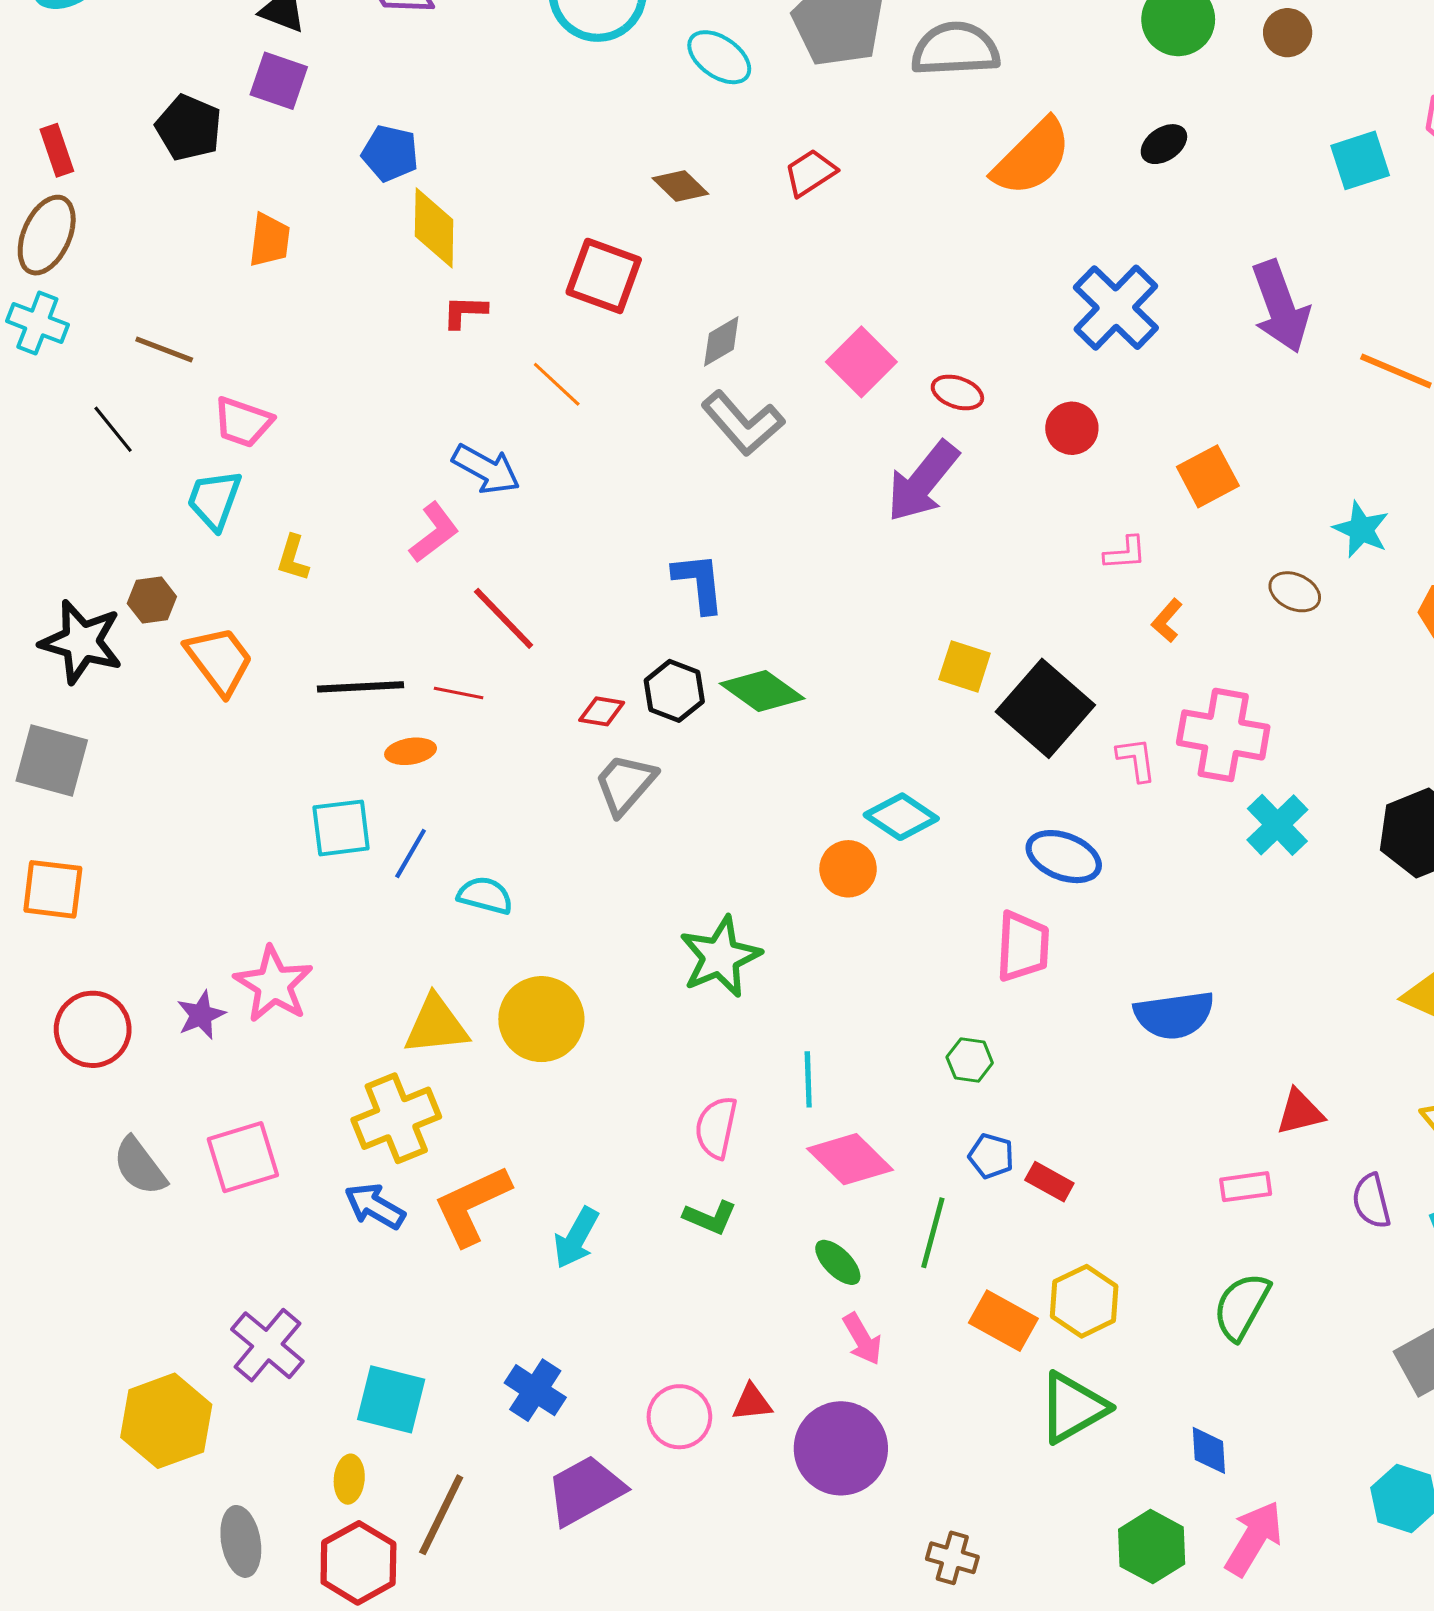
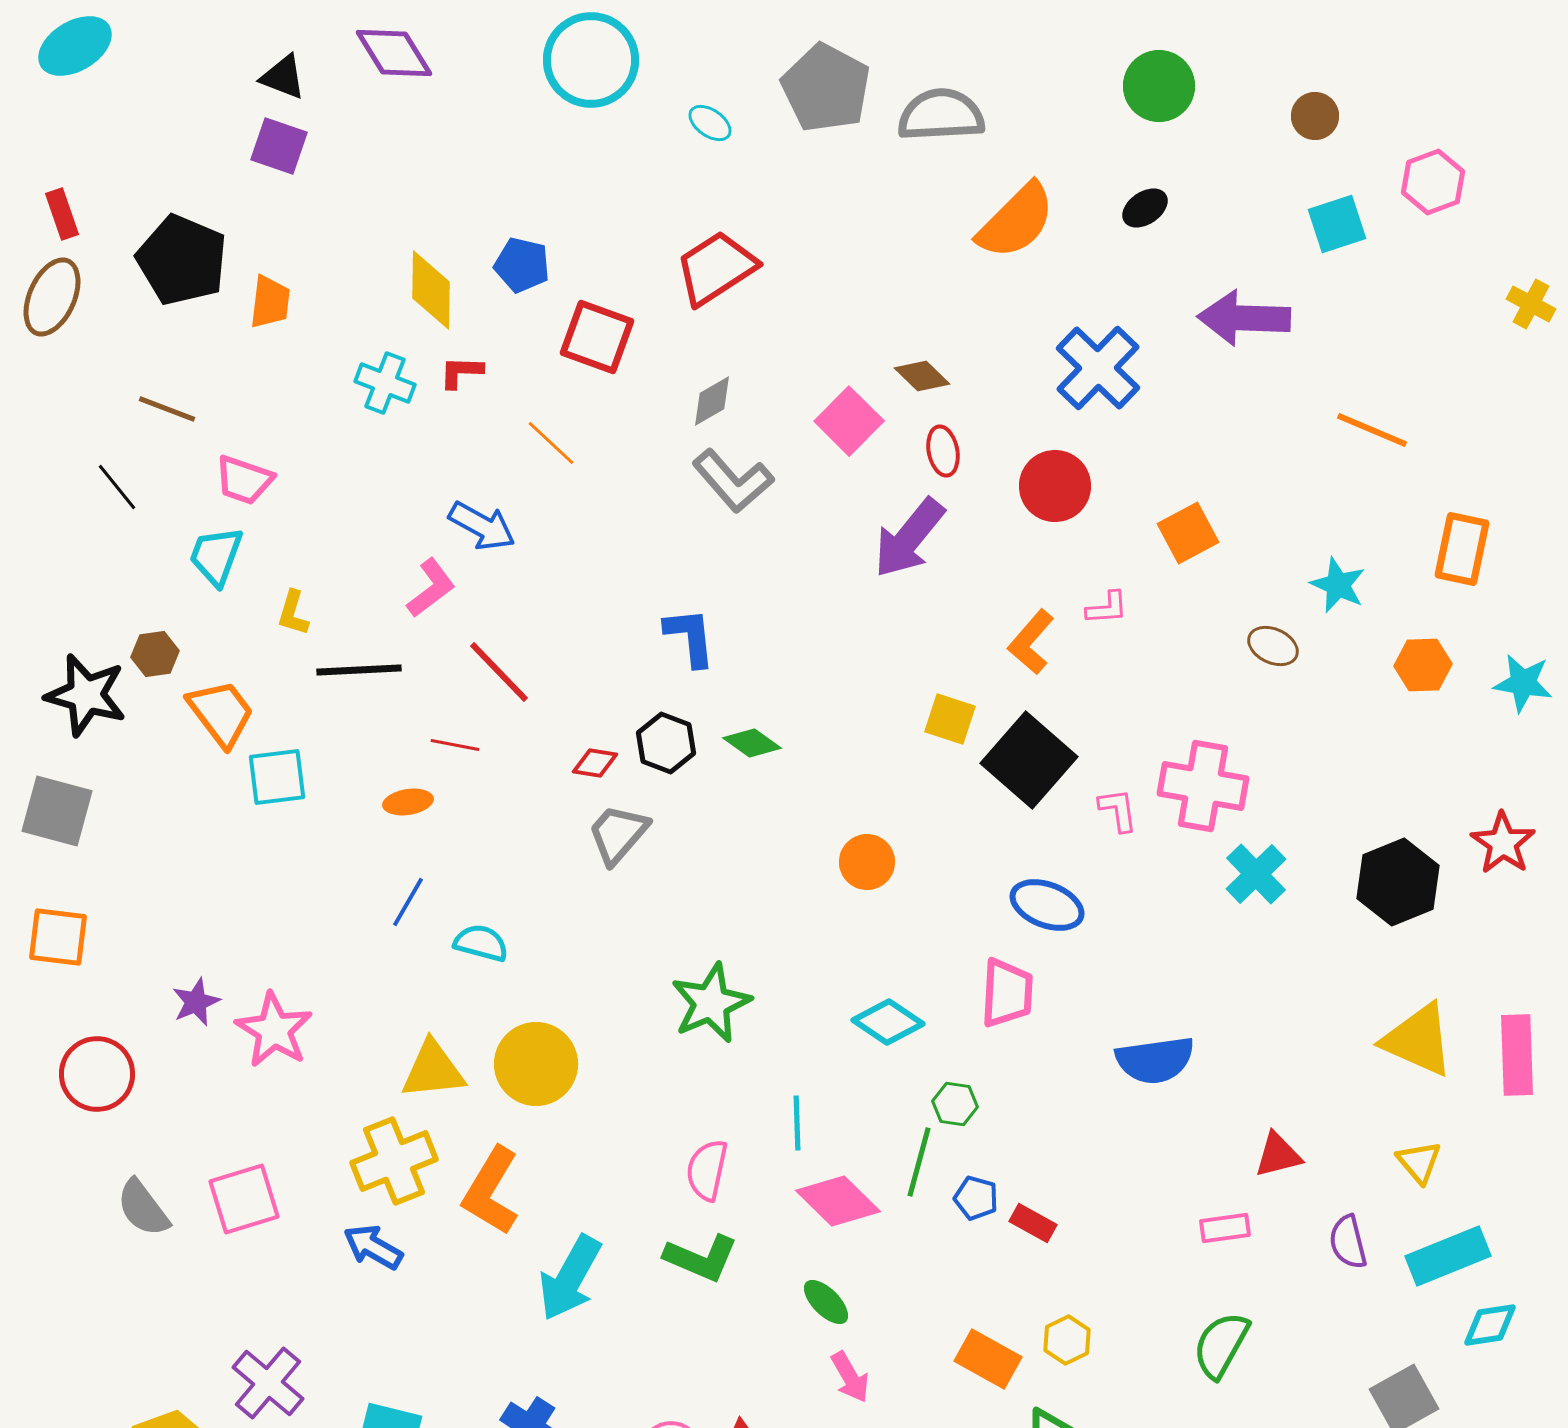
brown circle: (1288, 33) -> (1315, 116), moved
cyan ellipse: (719, 57) -> (710, 123), size x0.7
black pentagon: (189, 128) -> (182, 260), moved, size x1.4
blue pentagon: (390, 153) -> (522, 265), moved
red trapezoid: (810, 173) -> (716, 268), moved, size x1.6
brown diamond: (680, 186) -> (922, 376), moved
purple arrow: (1280, 307) -> (1244, 318), moved, turned 112
cyan cross: (37, 323) -> (385, 383), moved
red ellipse: (957, 392) -> (943, 451), turned 60
red circle: (1072, 428) -> (1055, 486), size x1.4
orange L-shape: (1167, 620) -> (1031, 642), moved, size x1.5
black line: (360, 687) -> (359, 670), moved
green diamond: (762, 691) -> (752, 743), size x0.7
cyan diamond: (901, 817) -> (888, 1022), moved
cyan square: (341, 828) -> (277, 777), moved
orange circle: (848, 869) -> (867, 862), moved
purple star: (201, 1015) -> (196, 1002), moved
orange L-shape: (472, 1205) -> (491, 1191), moved, turned -34
green L-shape: (710, 1217) -> (701, 1258), size x1.4
green line: (933, 1233) -> (919, 1162), moved
cyan arrow: (576, 1238) -> (570, 1278), size x1.4
yellow hexagon: (1084, 1301) -> (1067, 1340), size x0.7

